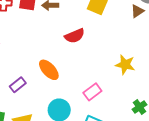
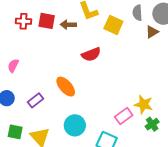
yellow star: (125, 65) -> (144, 104), moved
pink rectangle: (92, 92) -> (124, 116), moved

